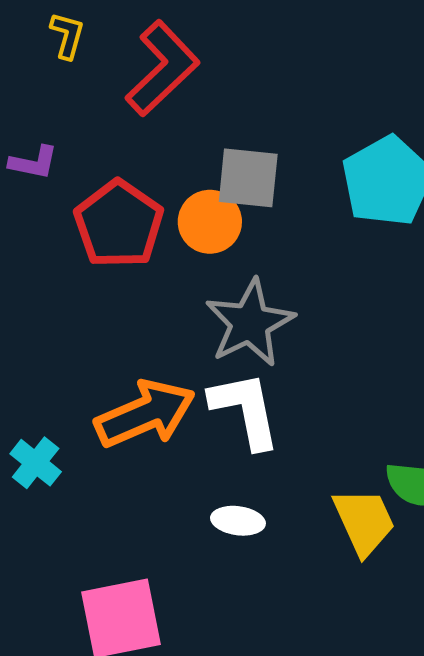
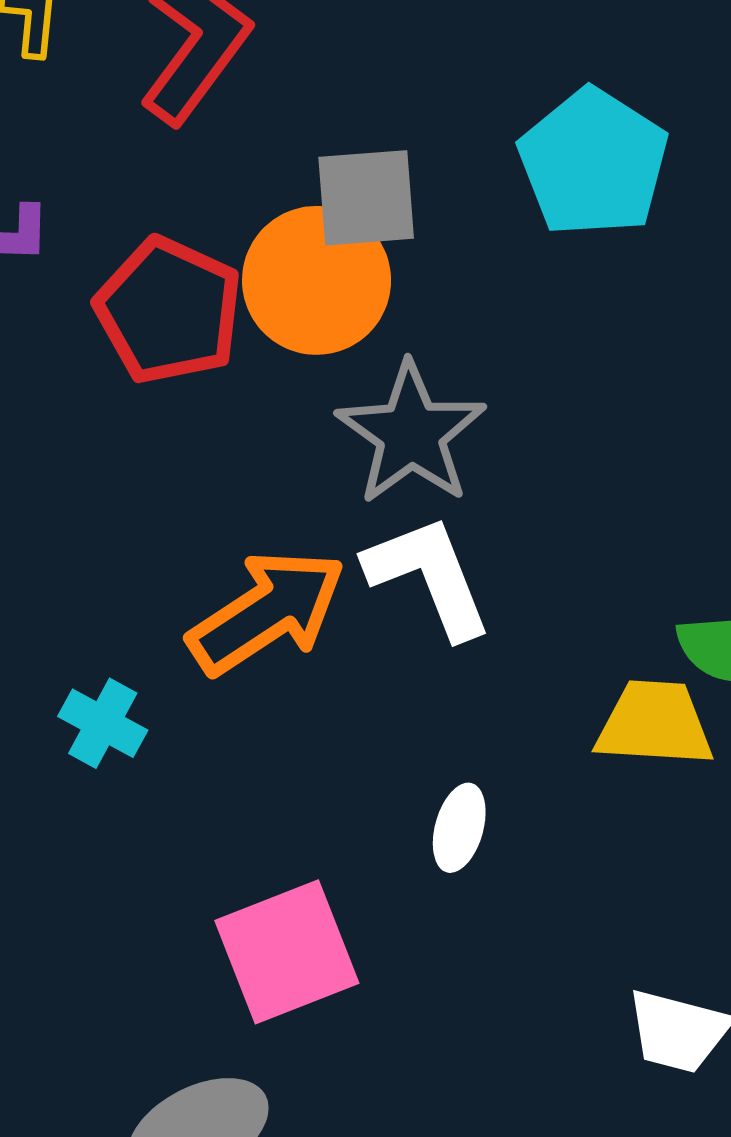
orange circle: (210, 222) -> (317, 280), size x1.4
white ellipse: (238, 521) -> (459, 828), moved, turned -72
yellow trapezoid: (364, 521) -> (655, 724), turned -52

